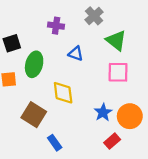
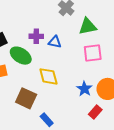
purple cross: (56, 26) -> (36, 36), moved
green triangle: (116, 40) -> (88, 26), turned -42
green ellipse: (34, 64) -> (21, 56), turned -65

